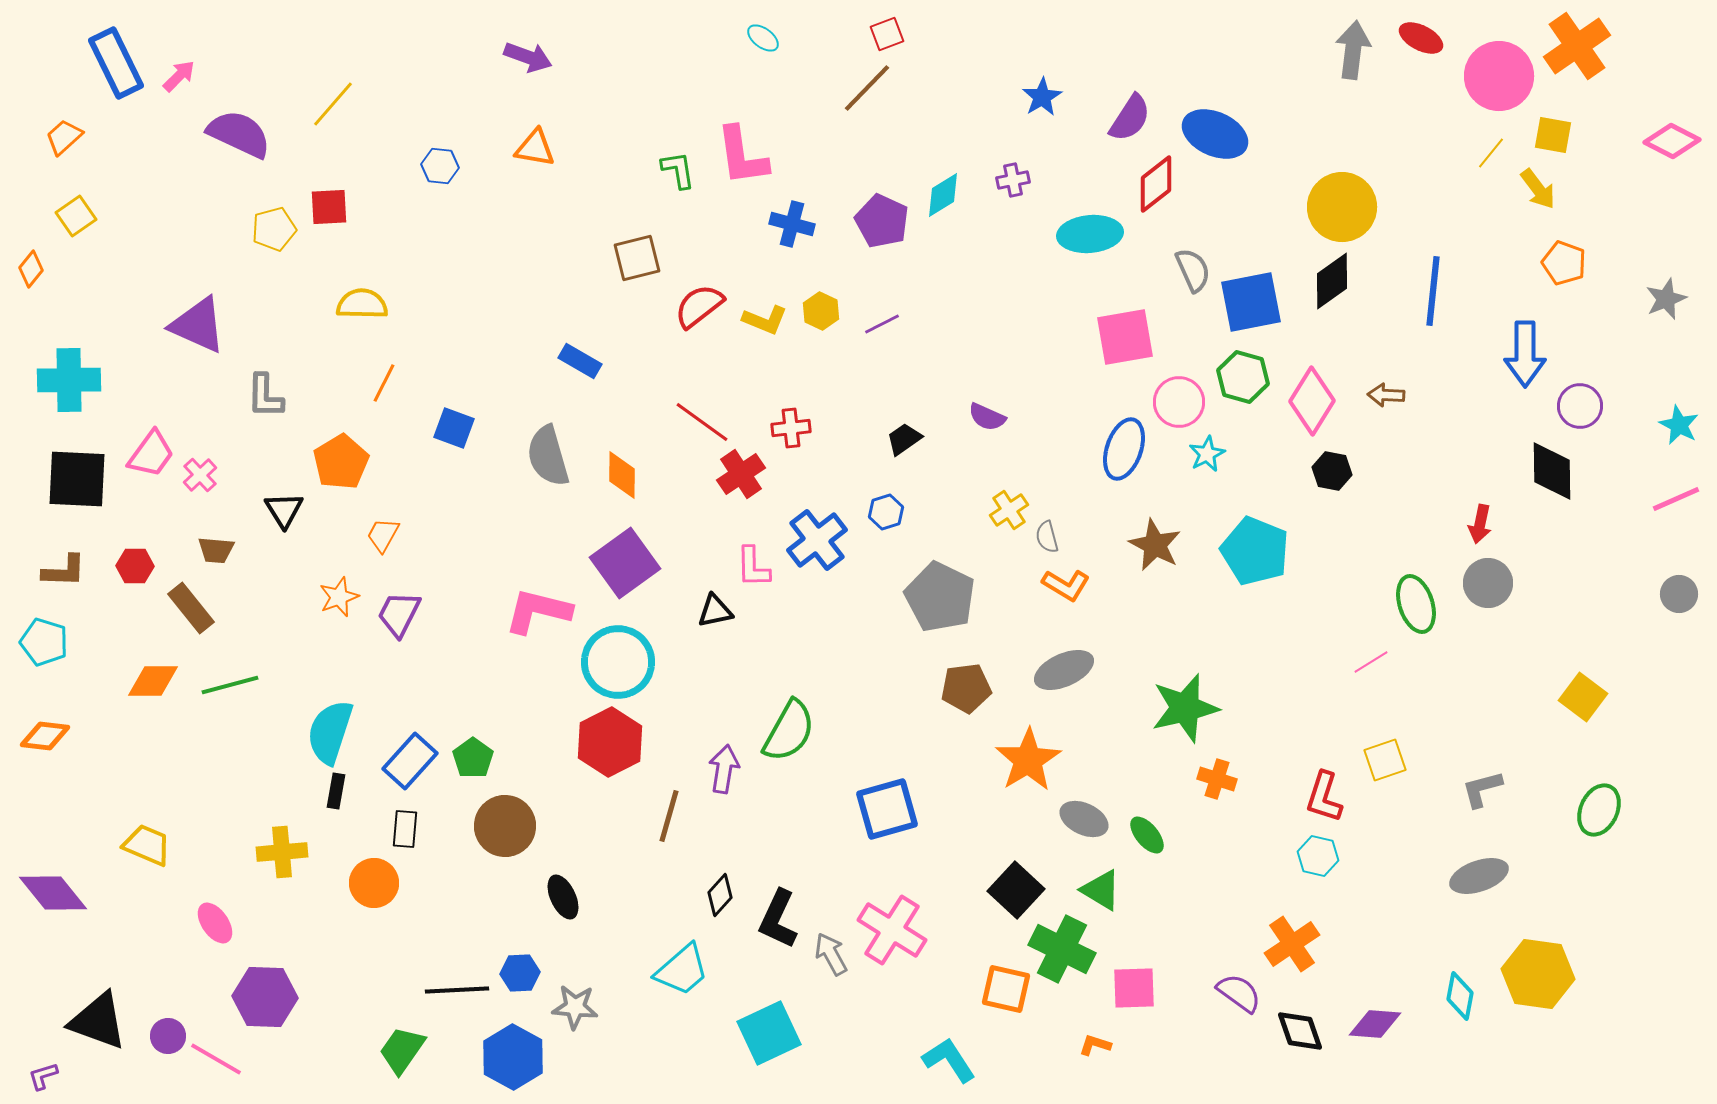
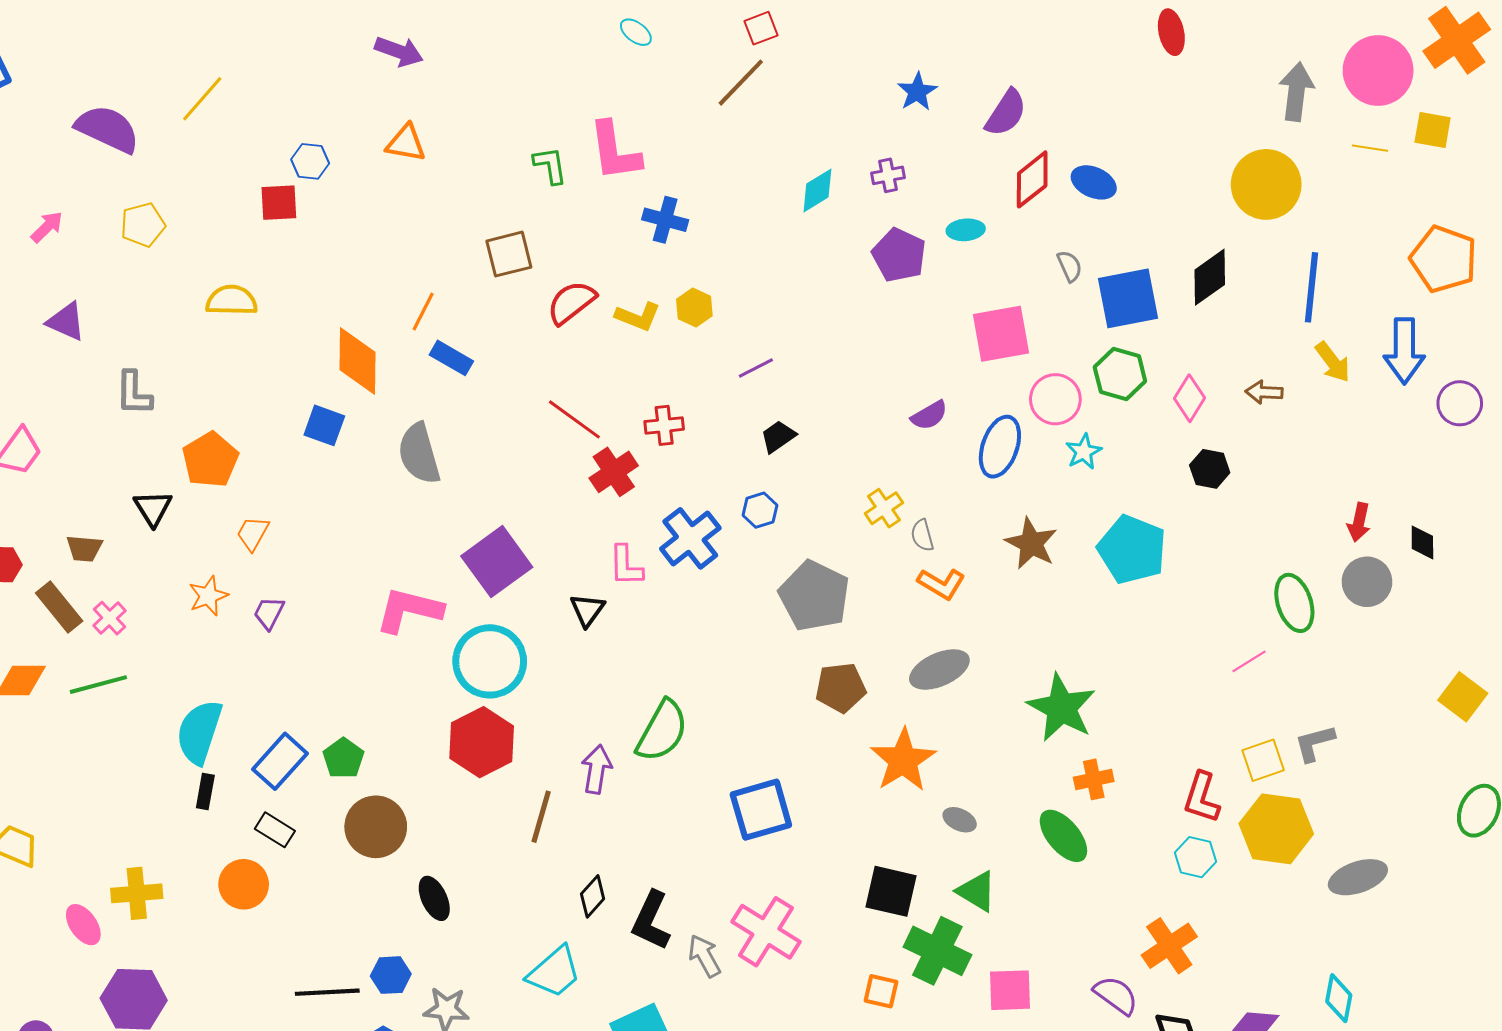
red ellipse: (1421, 38) -> (1171, 32), moved, turned 51
gray arrow: (1353, 50) -> (1296, 92), moved
pink arrow: (179, 76) -> (47, 227), moved
blue ellipse: (1215, 134) -> (1094, 182), moved, size x0.7
yellow line: (1491, 153) -> (1370, 148), turned 60
yellow arrow: (1538, 189) -> (1333, 362), moved
red square: (329, 207) -> (279, 203), moved
yellow circle: (1342, 207) -> (1266, 184), moved
purple pentagon: (882, 221) -> (899, 255), moved
cyan ellipse: (1090, 234) -> (966, 230), size x0.6
orange pentagon: (1564, 263) -> (1444, 259), size x1.5
gray semicircle: (1193, 270) -> (1070, 266), size x0.7
purple line: (882, 324) -> (756, 368), moved
purple triangle: (198, 325) -> (66, 322), size x0.7
orange line: (384, 383) -> (423, 312), moved
pink diamond: (1312, 401) -> (1190, 398), size x0.7
purple semicircle: (987, 417) -> (929, 415), moved, turned -54
black diamond: (1552, 471) -> (1422, 542), moved, size x0.6
pink cross: (200, 475) -> (110, 618), moved
orange diamond: (622, 475) -> (358, 361), moved, size x1.4
black triangle: (715, 611) -> (587, 610), turned -42
purple trapezoid: (399, 614) -> (269, 613), size x0.7
green star: (1185, 708) -> (1061, 708), turned -30
orange cross: (1217, 779) -> (1094, 779), turned -30
gray L-shape: (1482, 789) -> (1315, 743), moved
gray ellipse: (1084, 819) -> (960, 820), size x0.7
black rectangle: (405, 829) -> (275, 830), turned -63
green ellipse: (1147, 835) -> (1063, 836), moved, size x1.4
yellow cross: (282, 852) -> (137, 893), moved
black square: (1016, 890) -> (891, 891), turned -30
yellow hexagon: (1538, 974) -> (1276, 829), moved
orange square: (1006, 989) -> (881, 991), size x0.7

